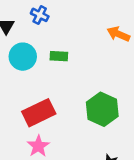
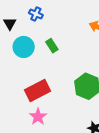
green rectangle: (59, 56) -> (52, 46), turned 56

